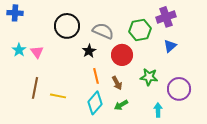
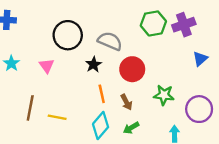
green hexagon: (140, 30) -> (153, 23), moved
blue triangle: (170, 46) -> (200, 59), moved
pink triangle: (37, 52) -> (47, 66), moved

